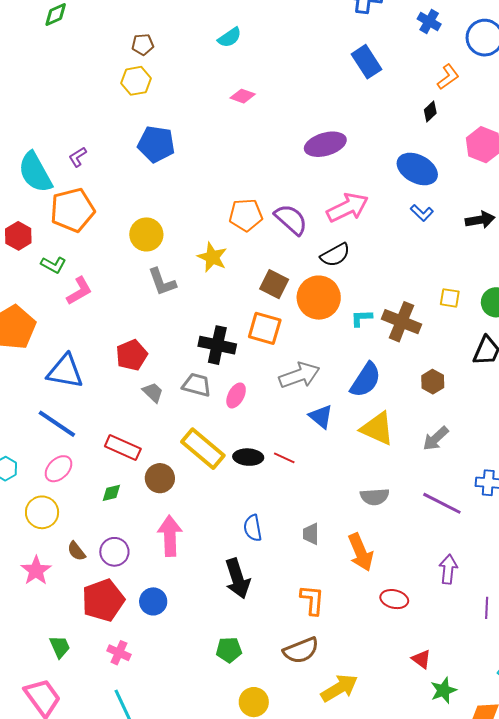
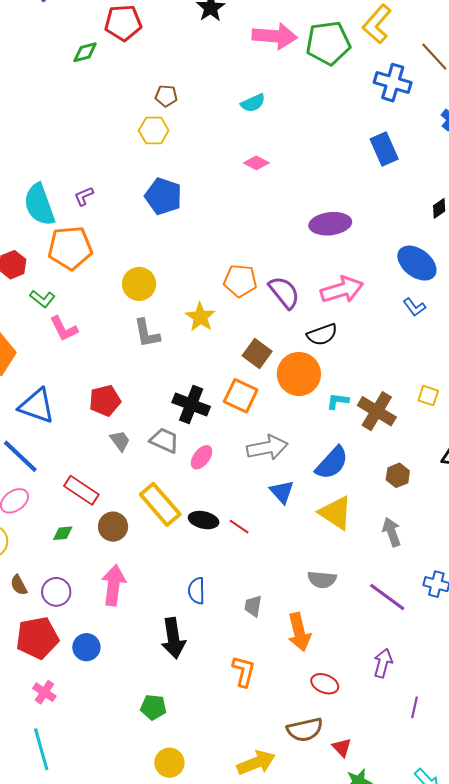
pink L-shape: (79, 291) -> (64, 329), turned 84
gray arrow: (436, 439) -> (392, 532), turned 104
brown semicircle: (301, 650) -> (305, 730), moved

